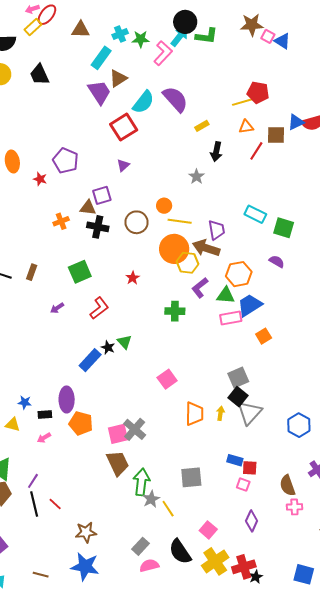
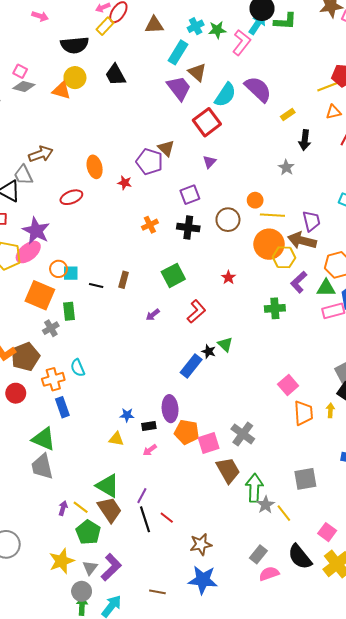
brown triangle: (118, 78) -> (197, 72), turned -42
brown triangle: (88, 208) -> (166, 148), moved, turned 42
pink square: (167, 379) -> (288, 385), moved
pink square: (118, 434) -> (209, 443), moved

